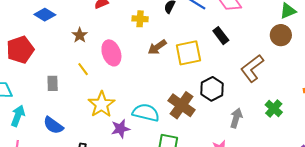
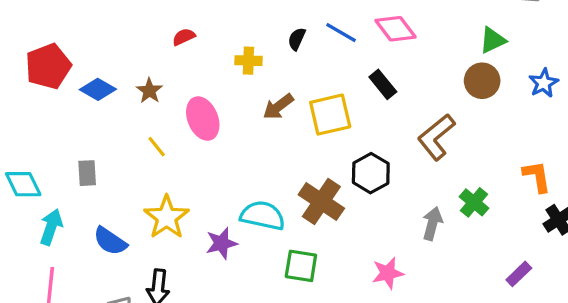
blue diamond: (45, 15) -> (98, 89), moved
red pentagon: (20, 50) -> (48, 66), moved
gray rectangle: (53, 83) -> (87, 173), moved
yellow star: (101, 104) -> (167, 217), moved
gray arrow: (236, 118) -> (432, 224), moved

